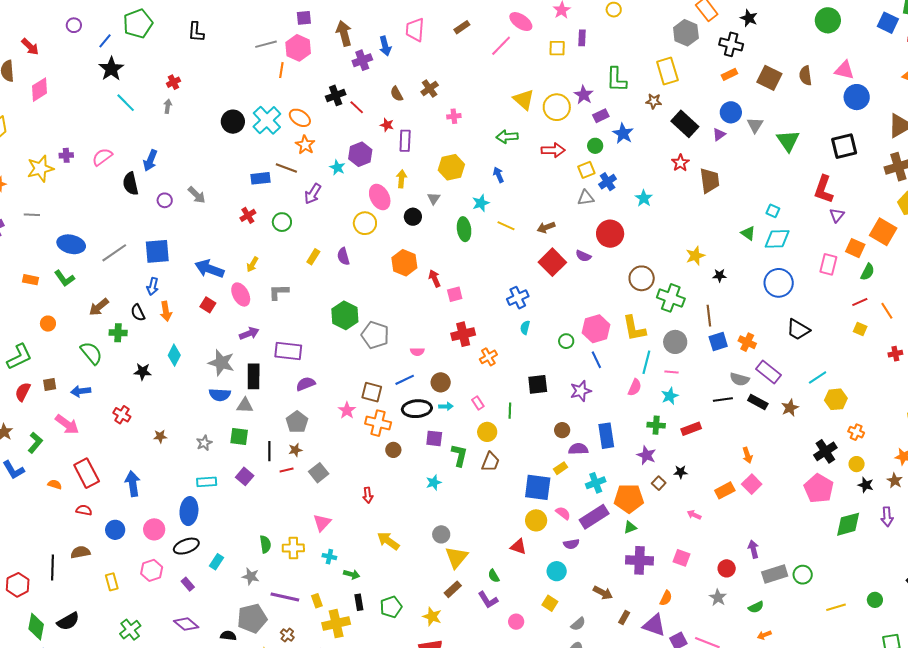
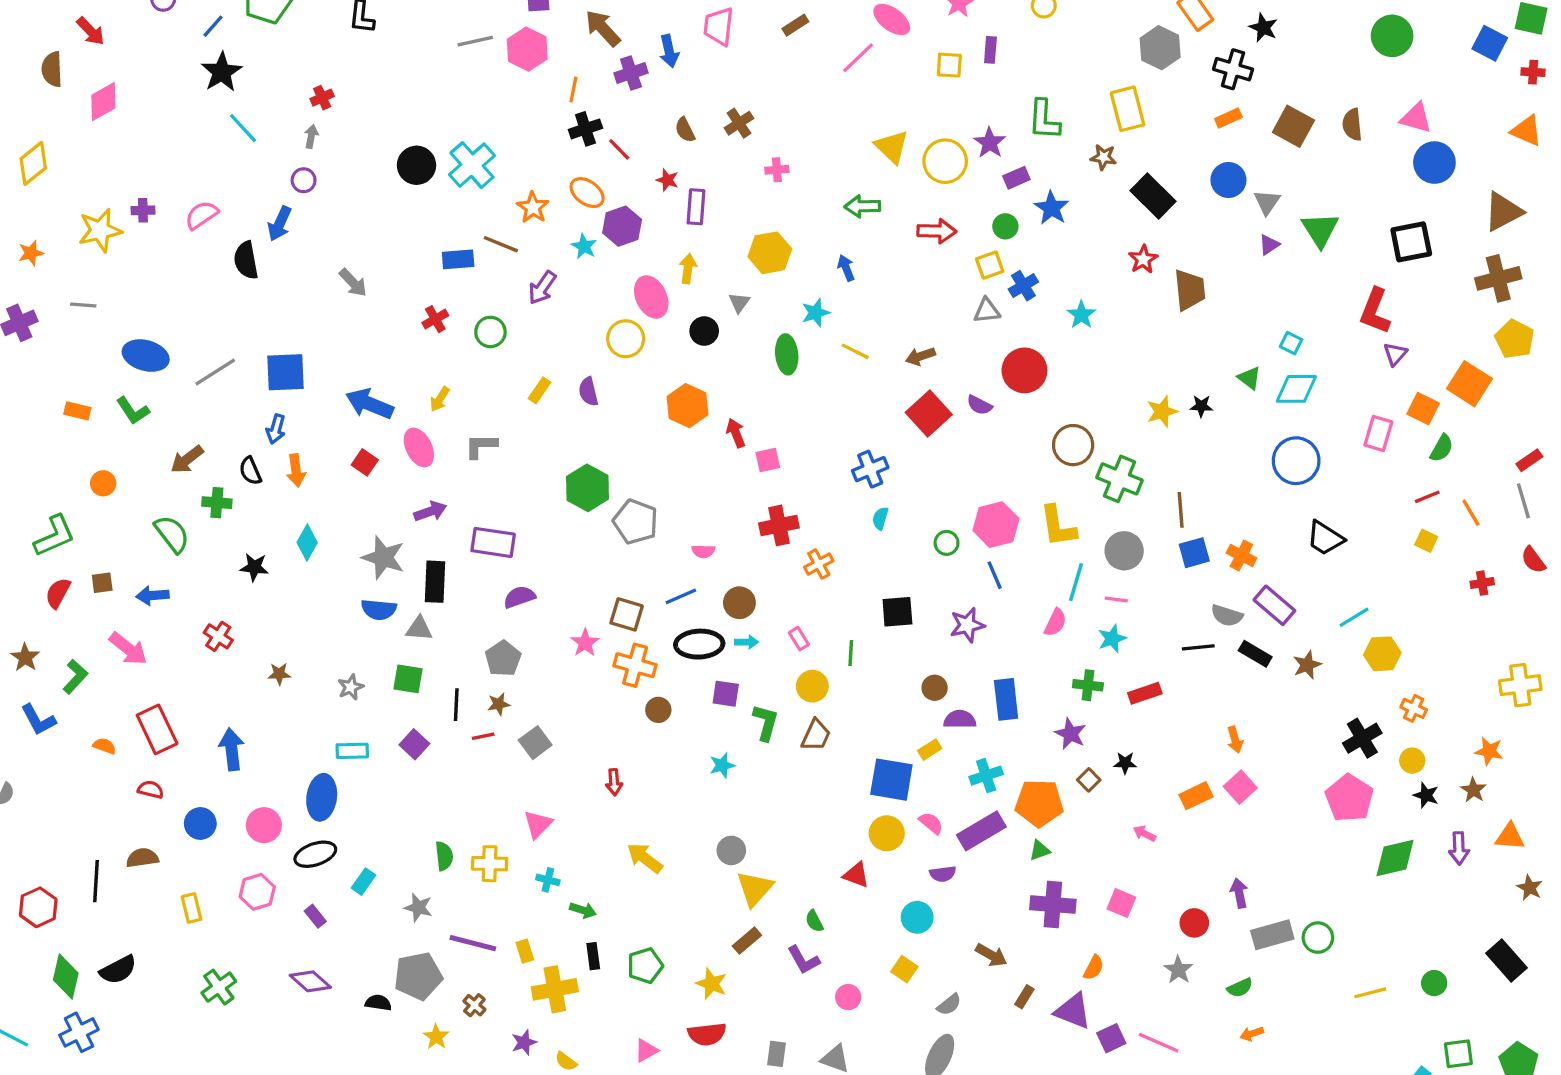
brown arrow: (344, 33) -> (603, 28), turned -30
orange line: (281, 70) -> (573, 89), moved
orange ellipse: (300, 118) -> (587, 193), moved
purple triangle: (719, 134) -> (1269, 245), moved
purple circle: (165, 200) -> (304, 180), moved
black star: (720, 275) -> (1201, 406), moved

